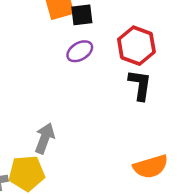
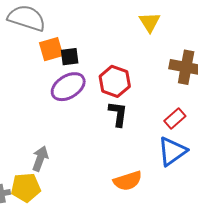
purple ellipse: (80, 51) -> (68, 87), size x1.6

